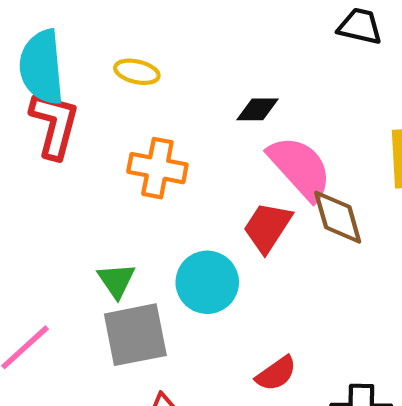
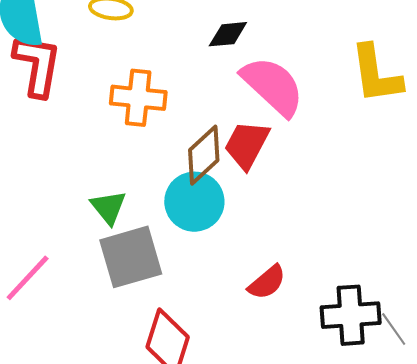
brown diamond: (338, 217) -> (204, 155), moved, turned 68

